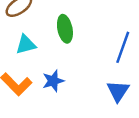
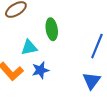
cyan triangle: (26, 45) -> (29, 48), moved

